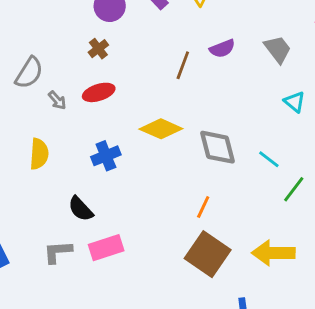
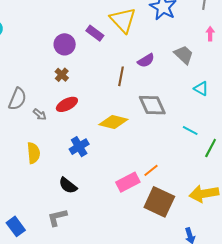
gray diamond: (218, 147) -> (152, 105), moved
orange line: (203, 207) -> (151, 170), turned 35
pink rectangle: (106, 248) -> (128, 182), moved

